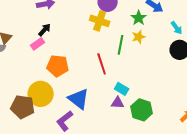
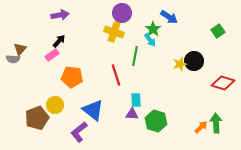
cyan arrow: (177, 28) -> (150, 40), moved
yellow star: (139, 37) -> (180, 64), moved
cyan rectangle: (122, 89) -> (136, 100), turned 56
yellow circle: (41, 94) -> (55, 105), size x0.7
brown pentagon: (23, 107) -> (37, 118), turned -30

